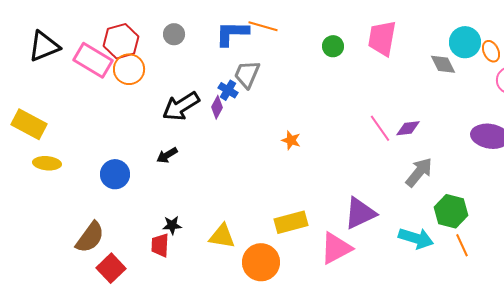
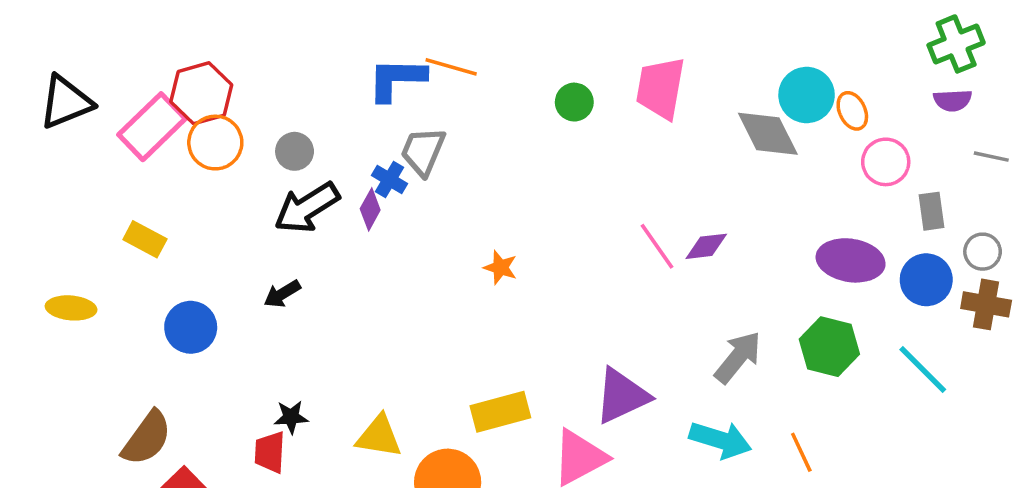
gray circle: (174, 34) -> (295, 151), moved
pink rectangle: (93, 60) -> (152, 127), turned -75
gray diamond: (443, 64) -> (768, 134), size x1.4
yellow rectangle: (29, 124) -> (145, 239), moved, size x0.7
gray arrow: (419, 172) -> (738, 357), moved
green hexagon: (451, 211) -> (829, 347), moved

